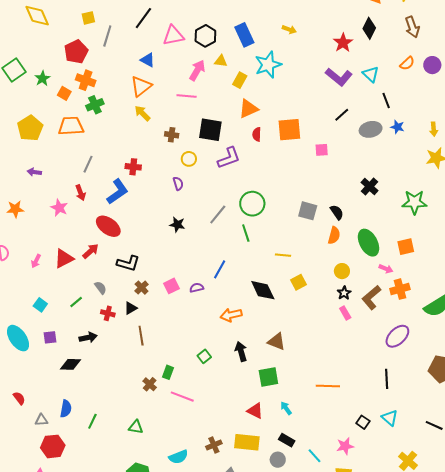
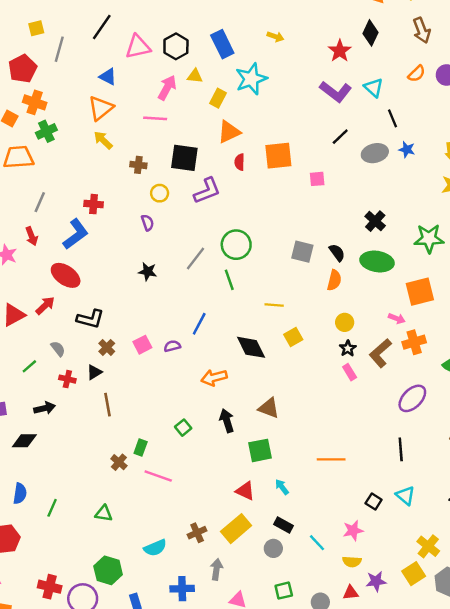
green ellipse: (368, 243) -> (377, 261), moved, turned -52
orange square: (406, 247) -> (420, 292), size x1.4
yellow rectangle: (247, 442) -> (236, 529), turned -45

